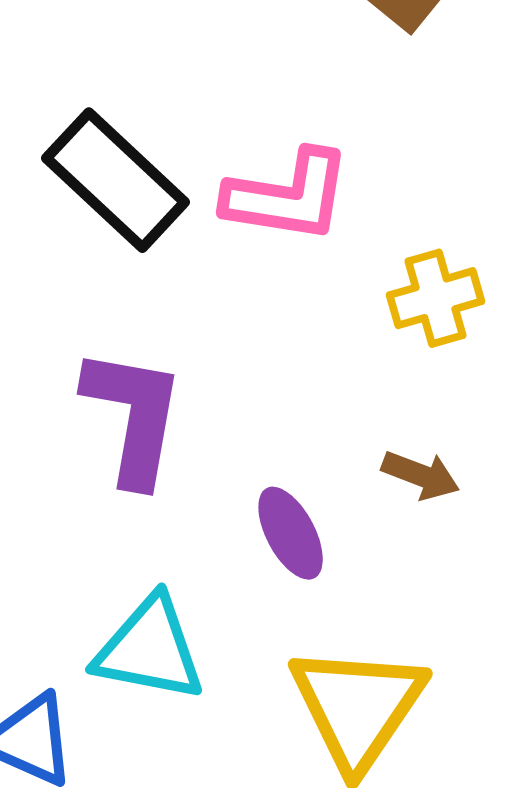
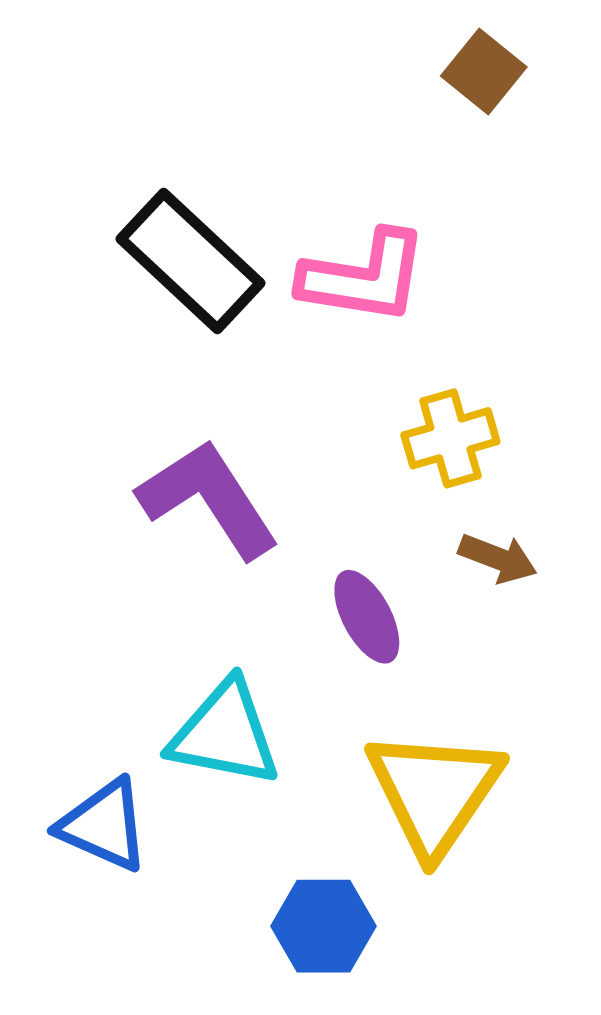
yellow cross: (436, 298) -> (450, 438), moved
purple L-shape: (134, 416) -> (209, 499), turned -43

